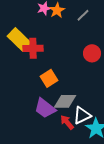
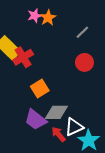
gray line: (83, 15) -> (82, 32), moved
red cross: (33, 48) -> (23, 57), turned -30

